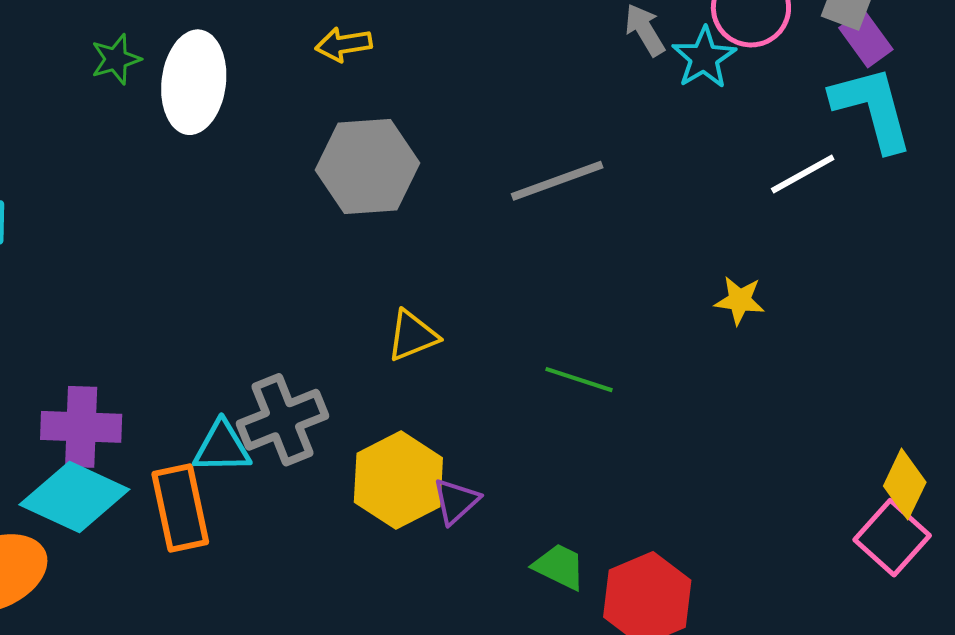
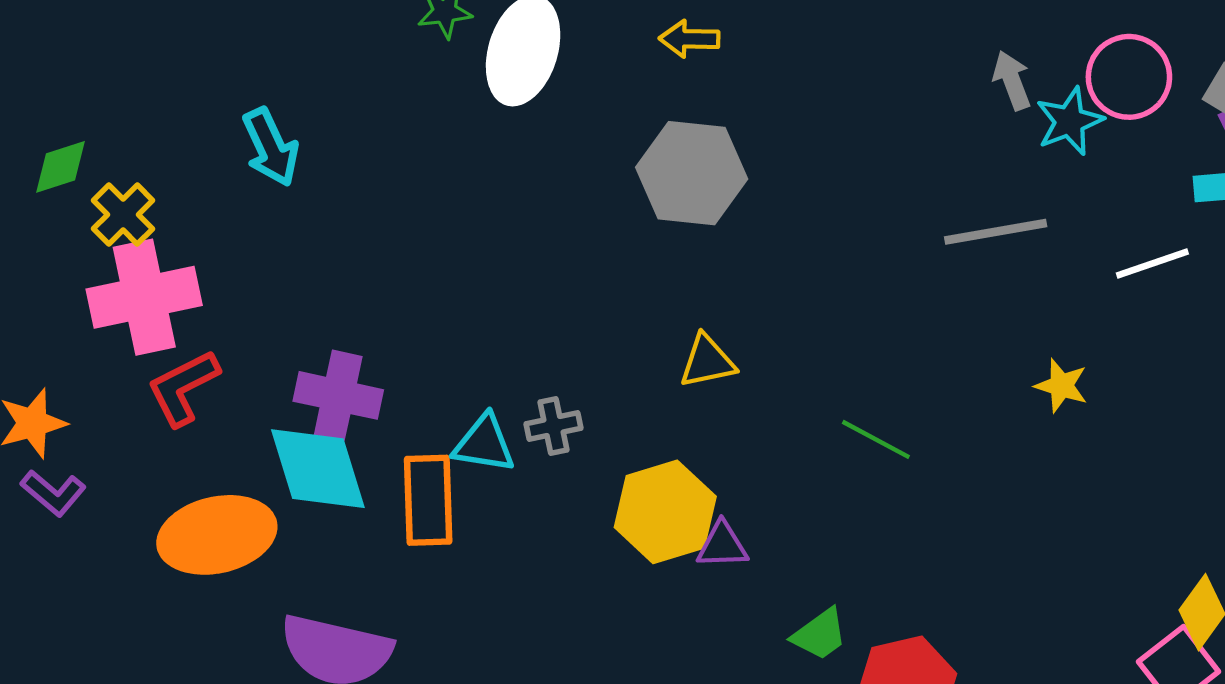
gray line: (557, 181) -> (996, 232), moved
gray cross: (283, 420) -> (553, 426), size x0.6
cyan diamond: (74, 497) -> (318, 469), turned 38
purple triangle: (456, 501) -> (722, 545), turned 30
green trapezoid: (559, 567) -> (820, 634), turned 108

